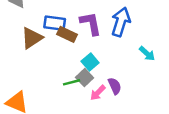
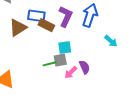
purple L-shape: (91, 23) -> (66, 16), turned 35
cyan square: (90, 62) -> (65, 48), turned 32
gray square: (85, 78) -> (60, 60), turned 32

